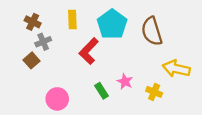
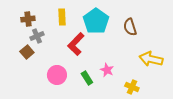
brown cross: (33, 22) -> (28, 19), turned -32
brown semicircle: (152, 31) -> (130, 27), size x0.7
yellow cross: (154, 92) -> (132, 87), moved
pink circle: (57, 99) -> (57, 75), moved

